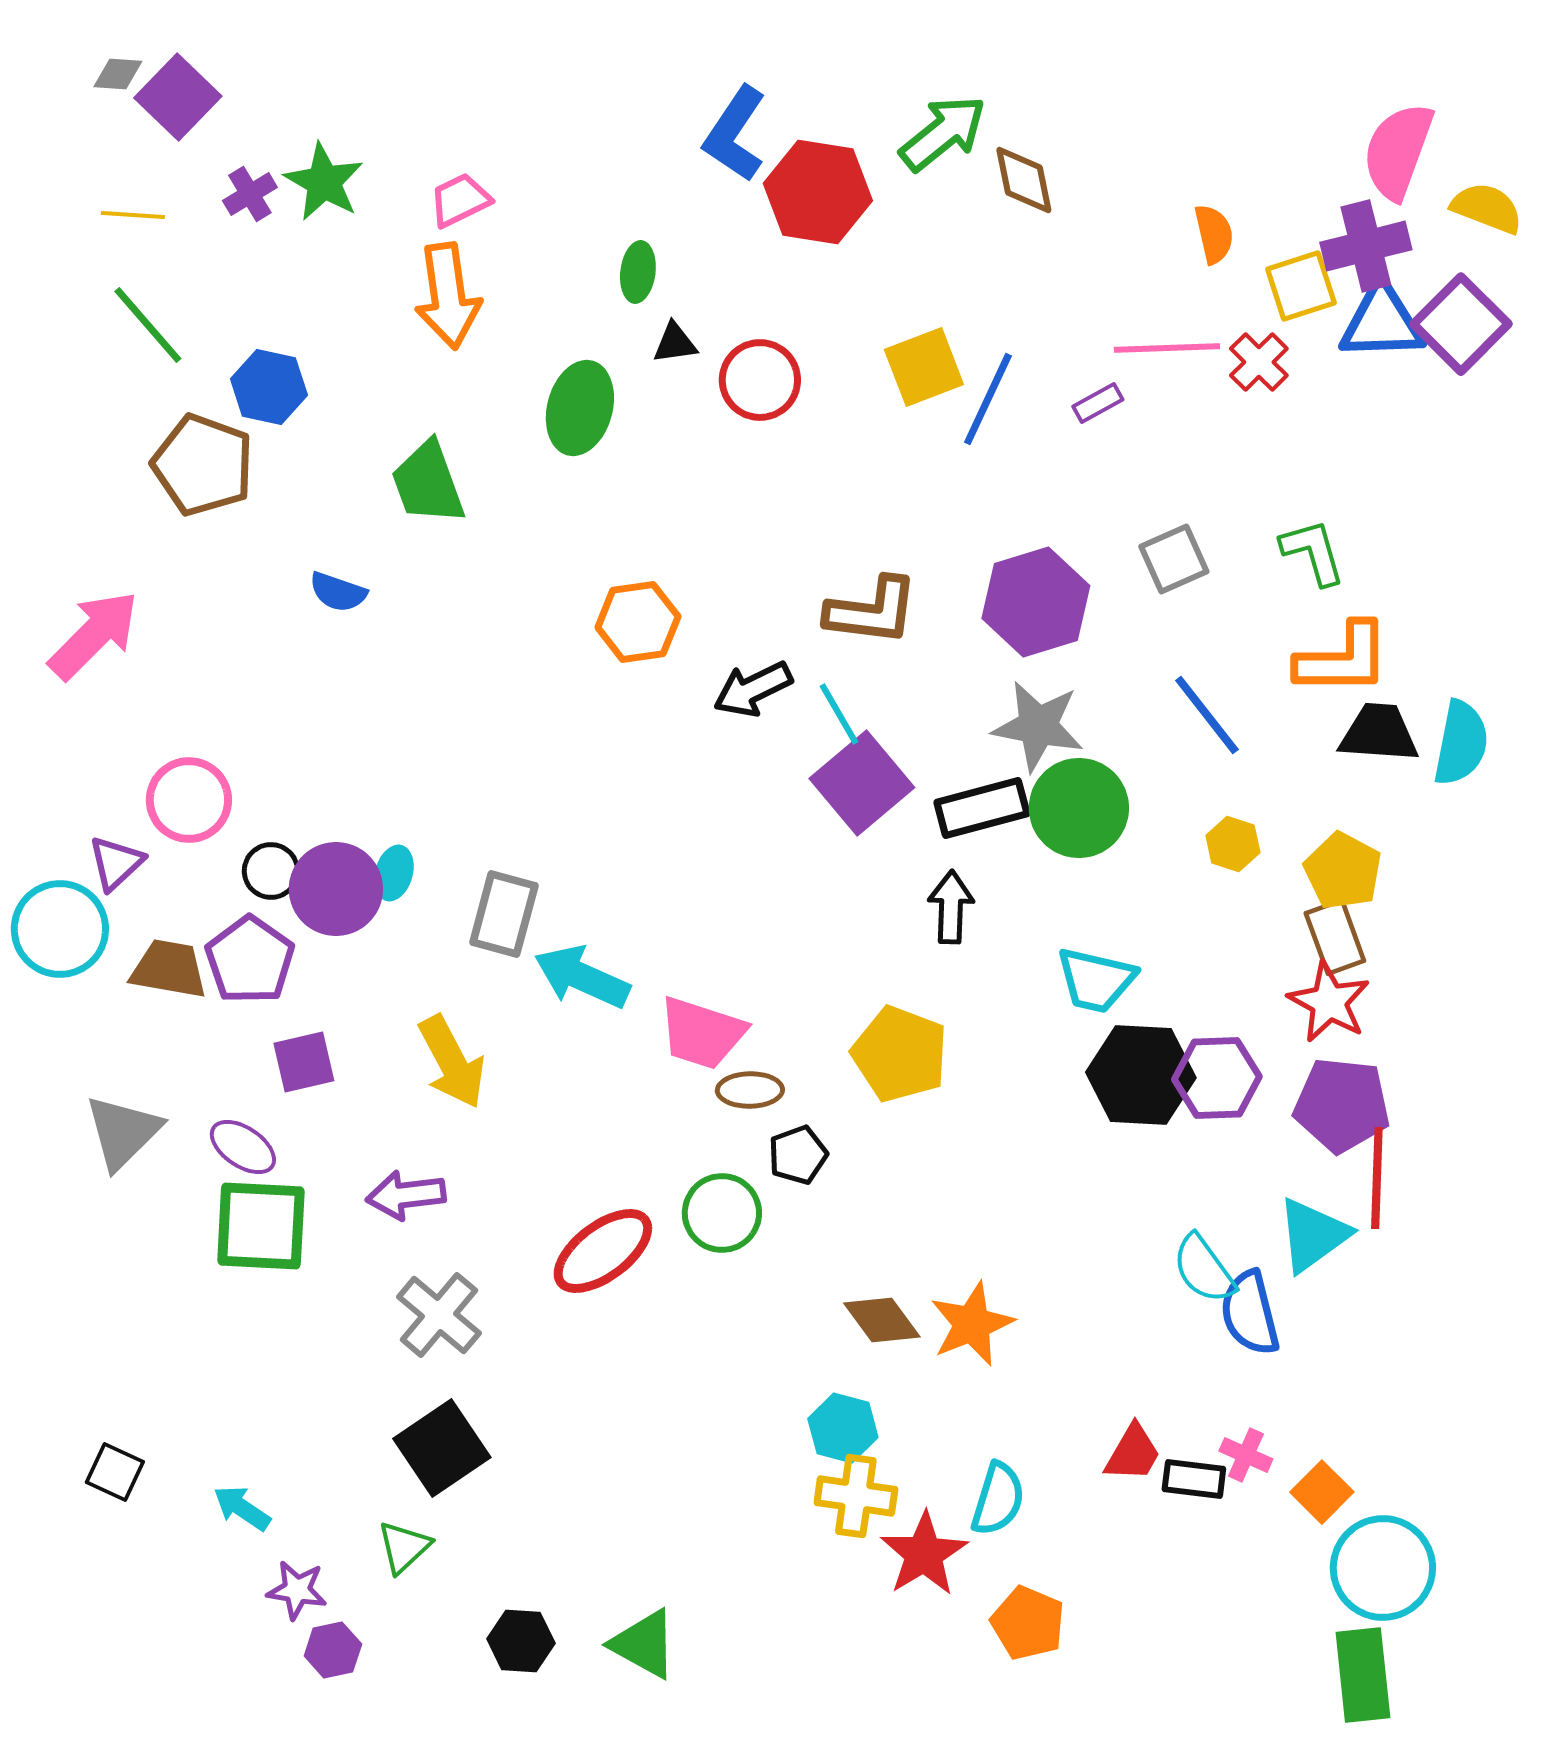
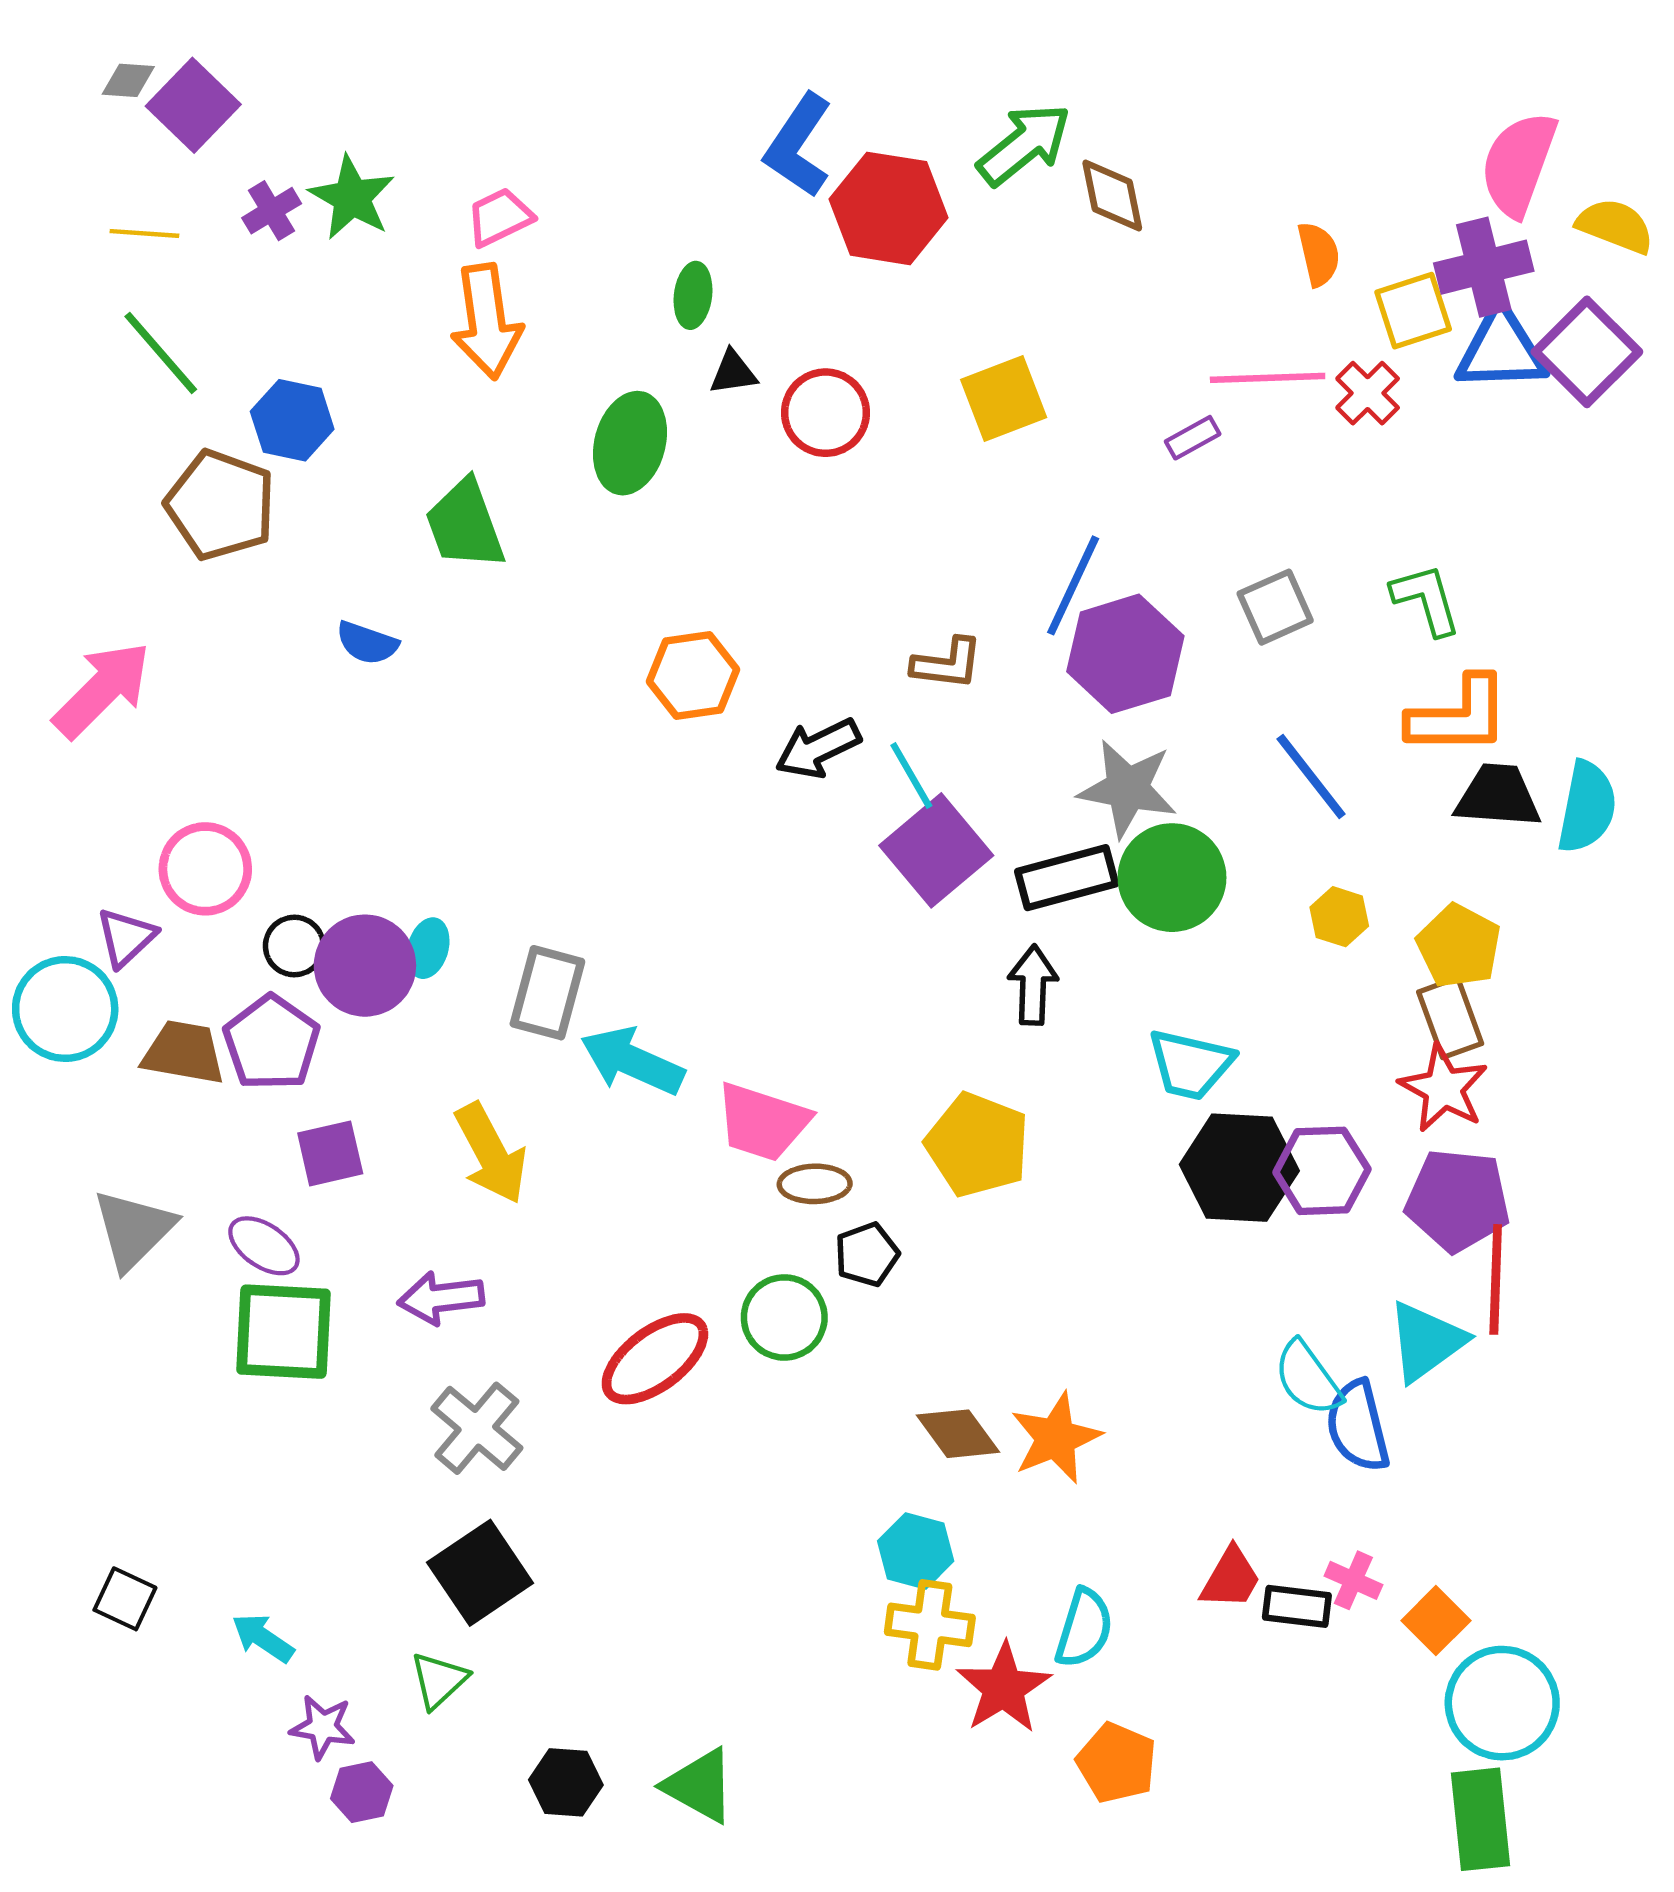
blue line: (988, 399) -> (1073, 585), moved
brown L-shape: (872, 611) -> (947, 664), size x0.7

